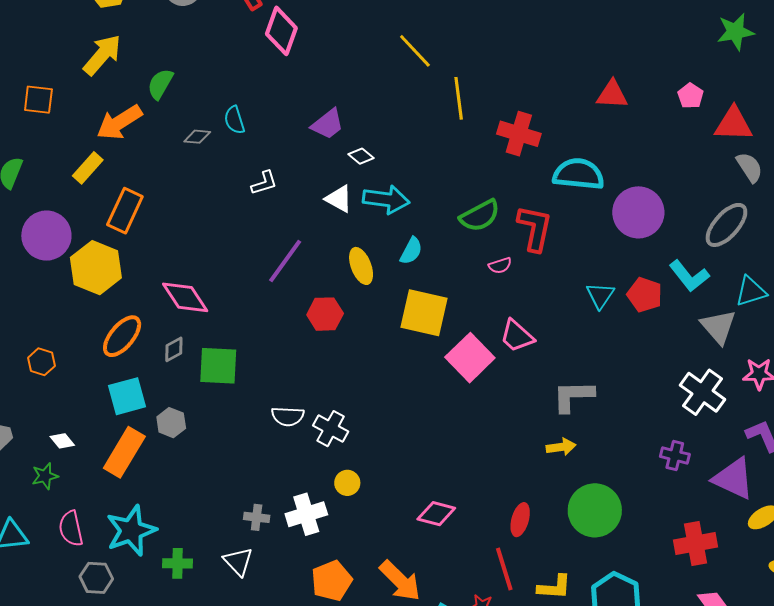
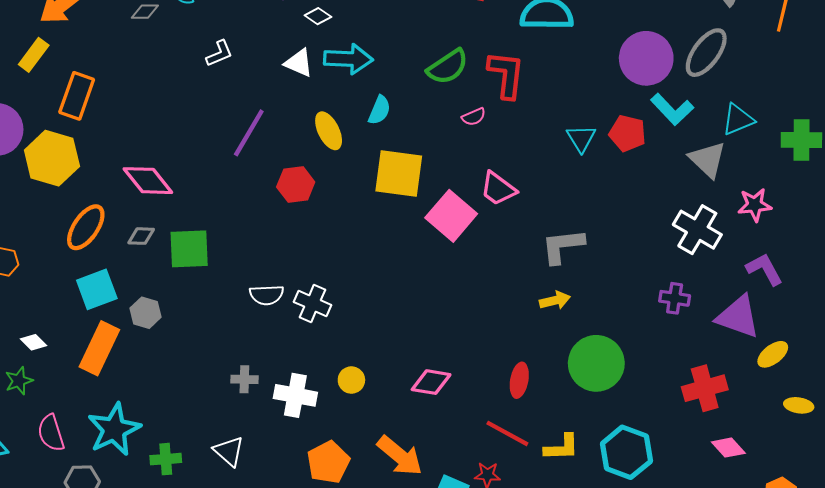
purple circle: (638, 212) -> (646, 58), moved
gray diamond: (174, 349) -> (141, 236), turned 36
yellow circle: (347, 483) -> (351, 380), moved
white cross: (306, 514) -> (295, 395), turned 33
gray cross: (257, 517) -> (244, 379), moved
red line: (504, 569) -> (507, 433), turned -39

